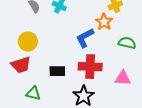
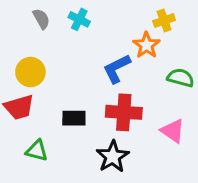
pink triangle: (123, 78) -> (173, 131), turned 30

